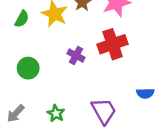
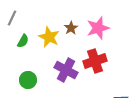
purple cross: (76, 56) -> (66, 70), size x1.6

